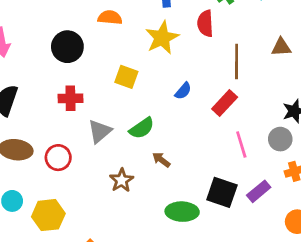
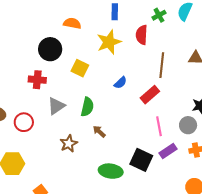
black circle: (67, 47) -> (50, 49), moved
green semicircle: (142, 128) -> (87, 107), turned -48
purple rectangle: (259, 191) -> (168, 151), moved

